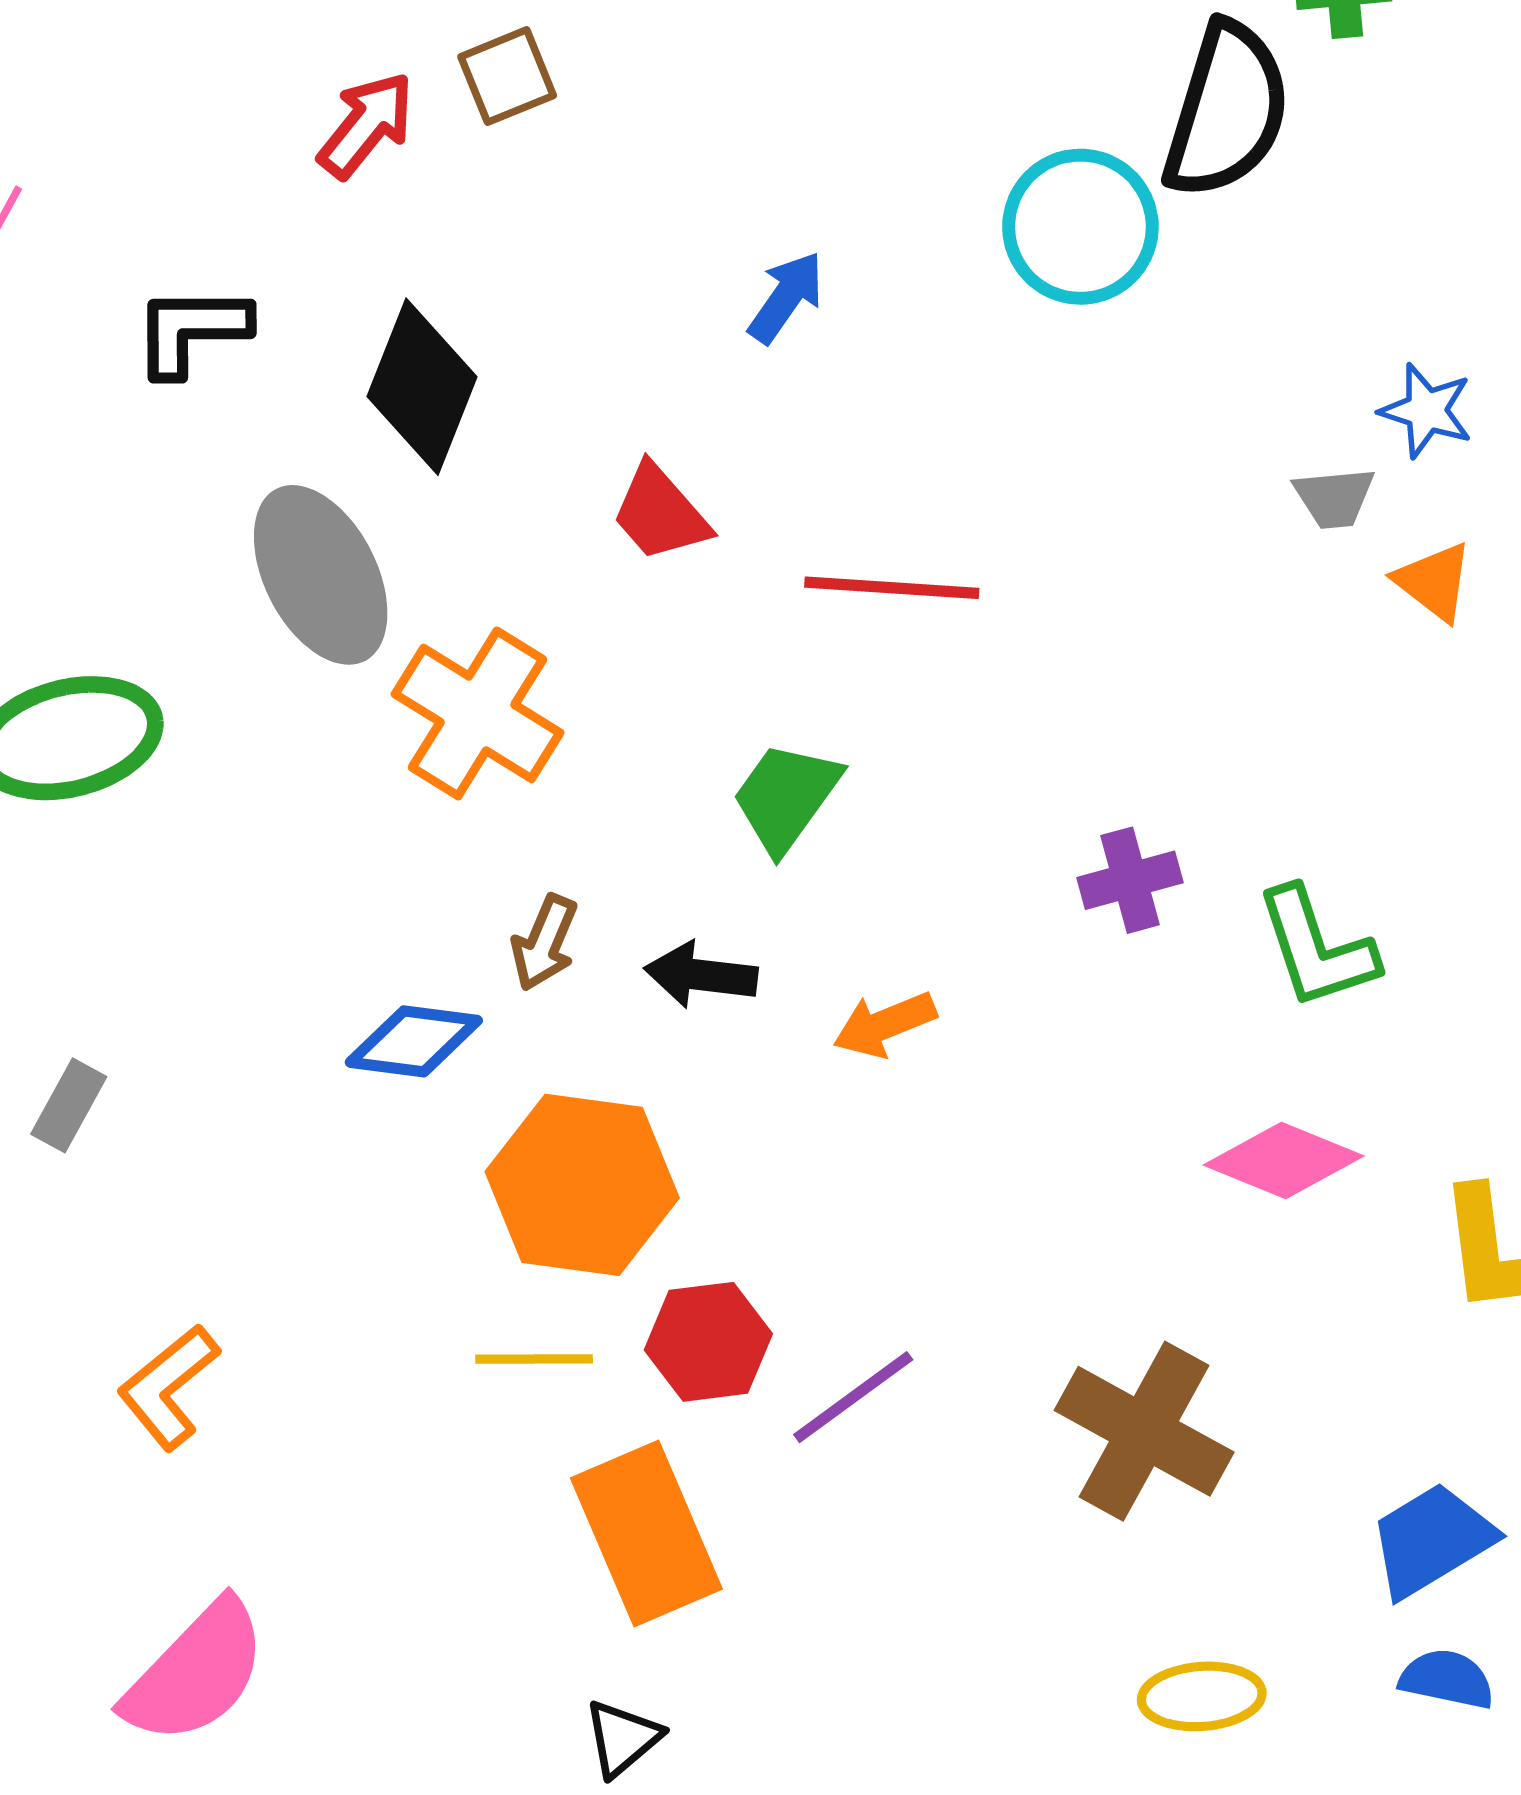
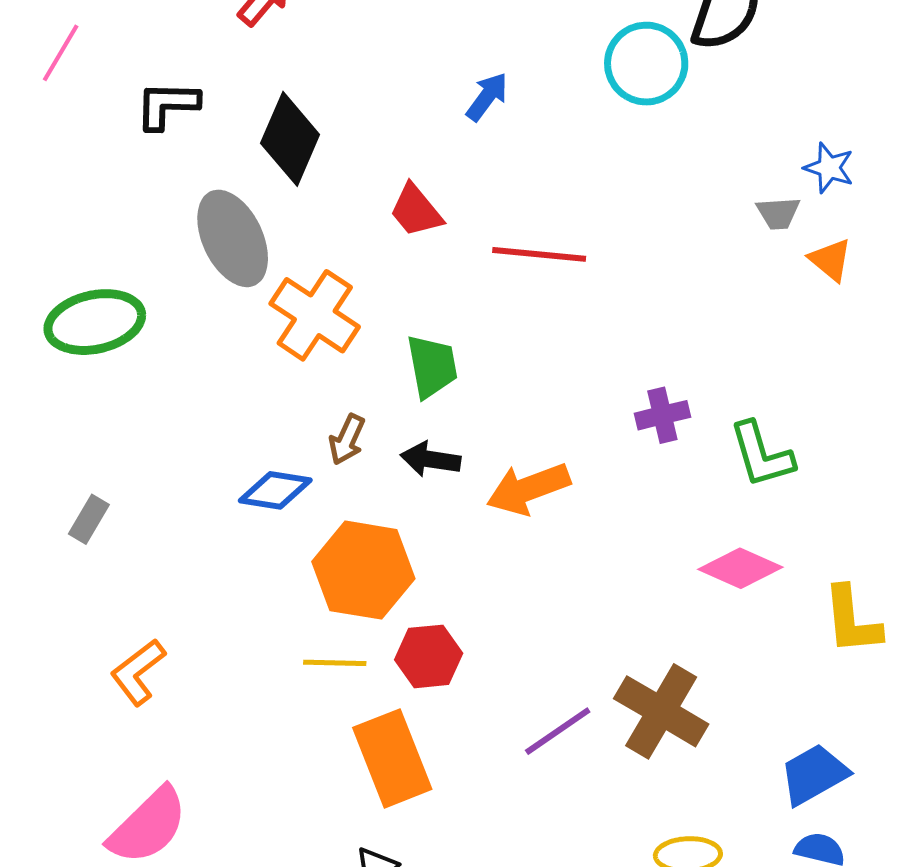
green trapezoid: (786, 797) -> (432, 366), moved, turned 132
orange arrow: (885, 1024) -> (528, 489), size x1.5
purple line: (853, 1397) -> (558, 731), moved

